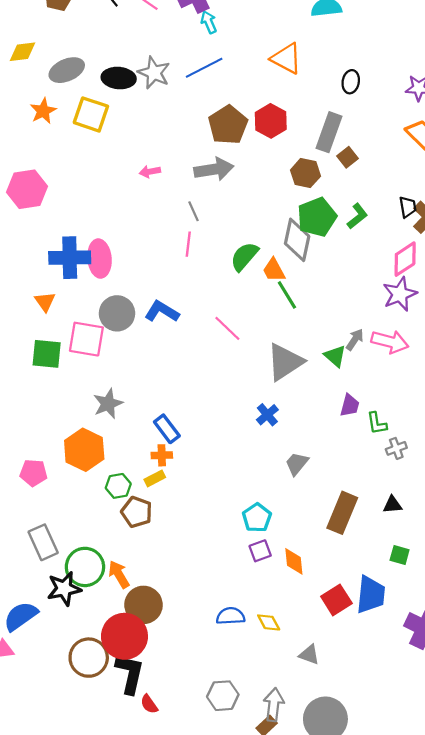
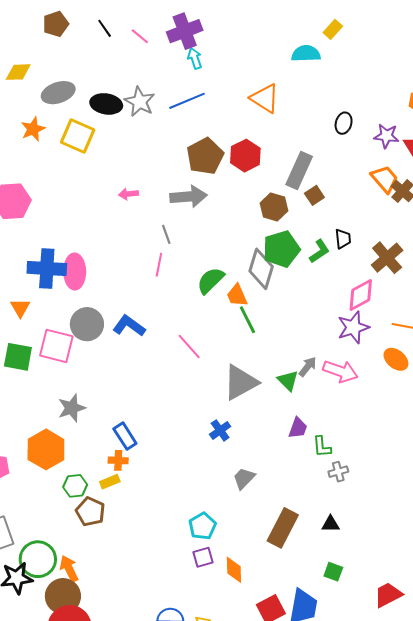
black ellipse: (351, 82) -> (344, 123), moved
black trapezoid: (408, 207) -> (343, 239), moved
brown circle: (143, 605) -> (63, 596), moved

